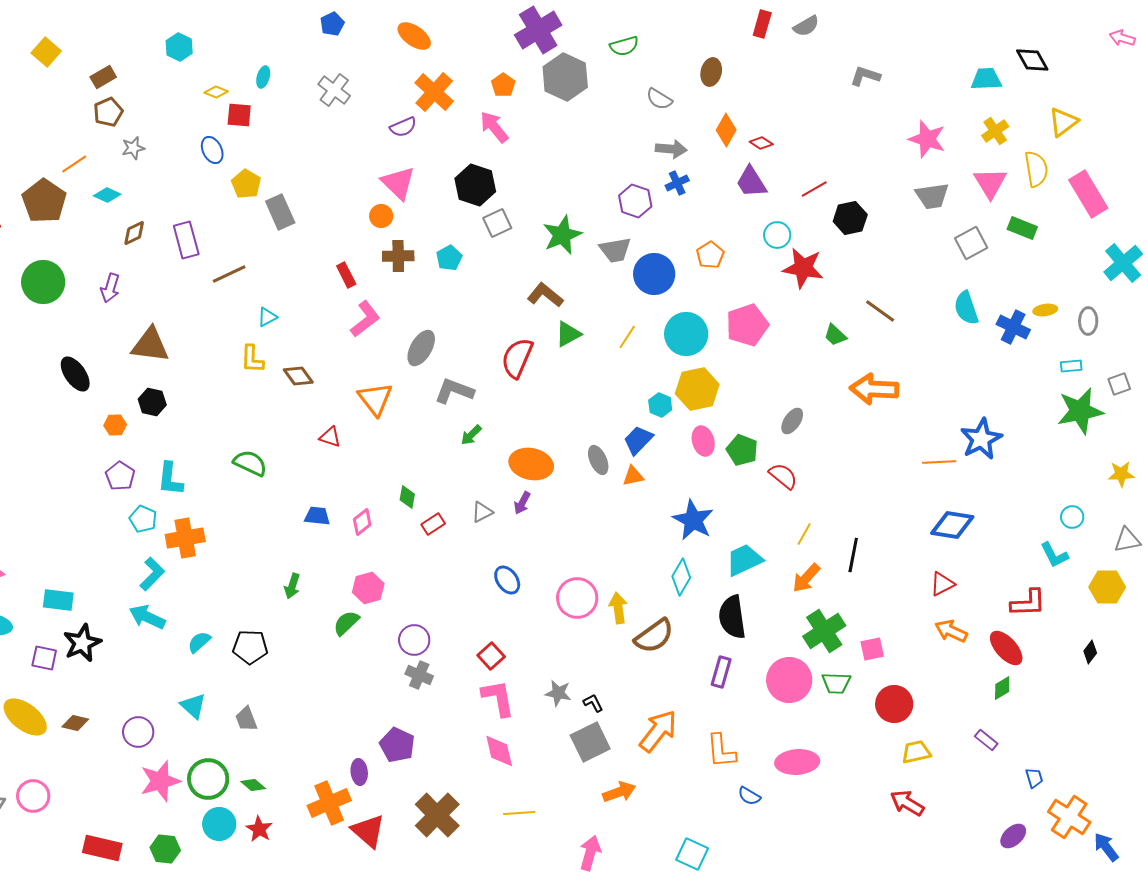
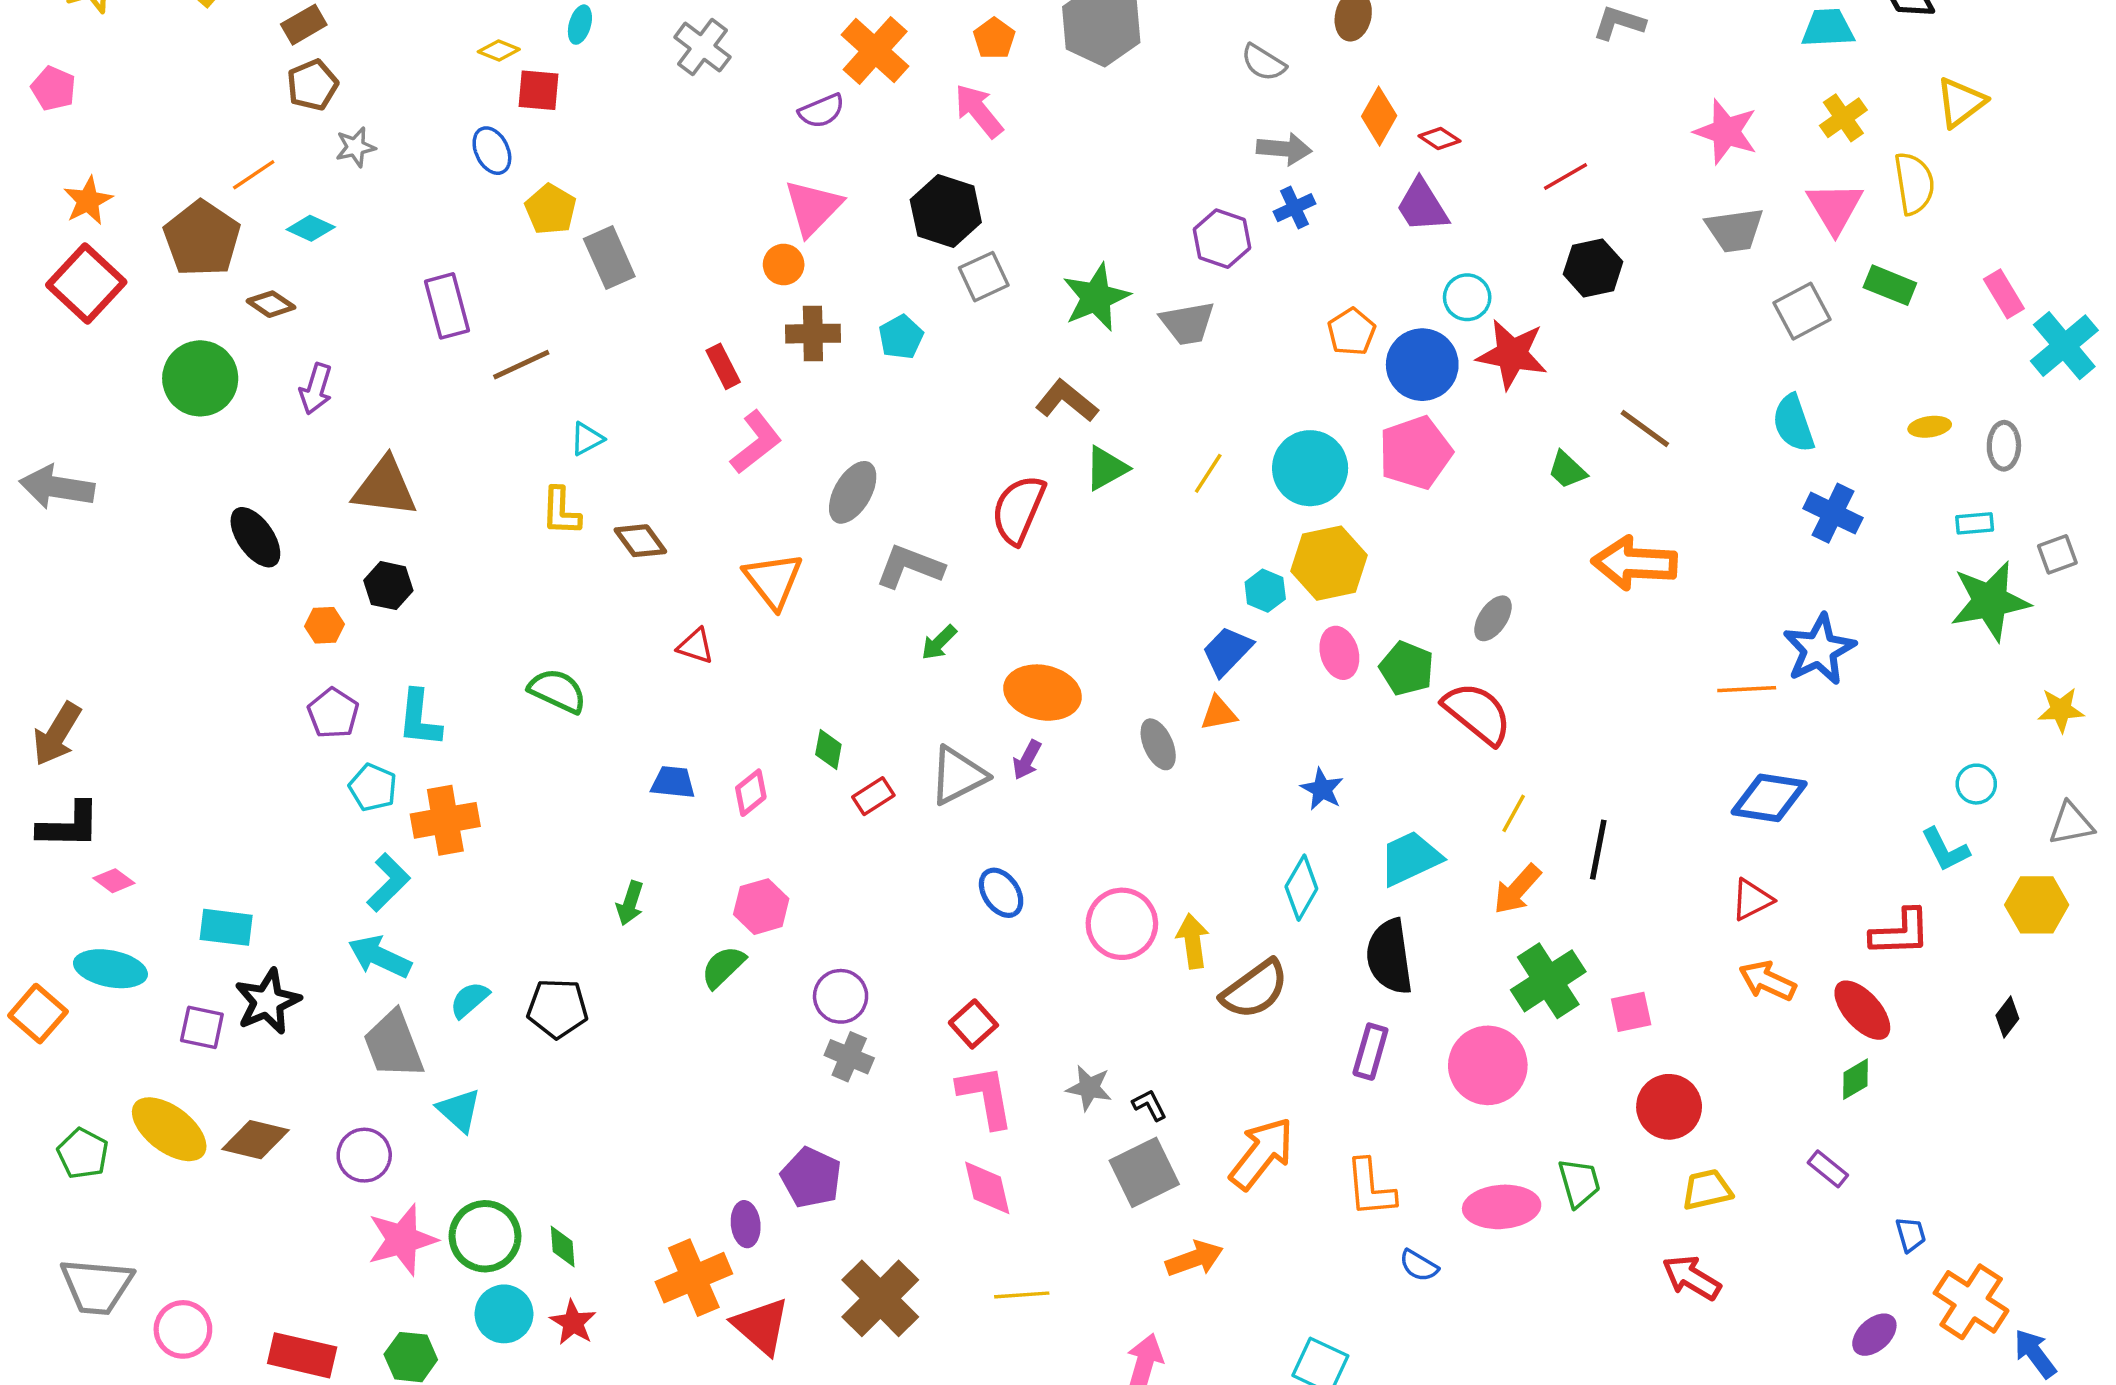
pink triangle: (398, 183) -> (813, 208), turned 30
red line: (814, 189) -> (1565, 176), moved
pink rectangle: (1088, 194) -> (2004, 294), moved, size x0.6
brown diamond: (134, 233) -> (271, 304), moved, turned 60
blue circle: (654, 274) -> (1422, 365), moved
blue cross: (1013, 327) -> (1833, 513), moved
gray ellipse: (598, 460) -> (1158, 744), moved
red semicircle: (783, 476) -> (1477, 713), size x1.4
gray triangle: (482, 512) -> (958, 775), size x1.6
blue star: (693, 520) -> (1322, 789), size x0.6
green trapezoid: (836, 683) -> (1579, 1183), moved, turned -108
gray trapezoid: (246, 719) -> (394, 1045), moved, size x1.6
brown diamond: (75, 723) -> (255, 1140), size x1.4
green diamond: (253, 785) -> (563, 1247), turned 45
pink circle: (33, 796) -> (183, 1329), moved

